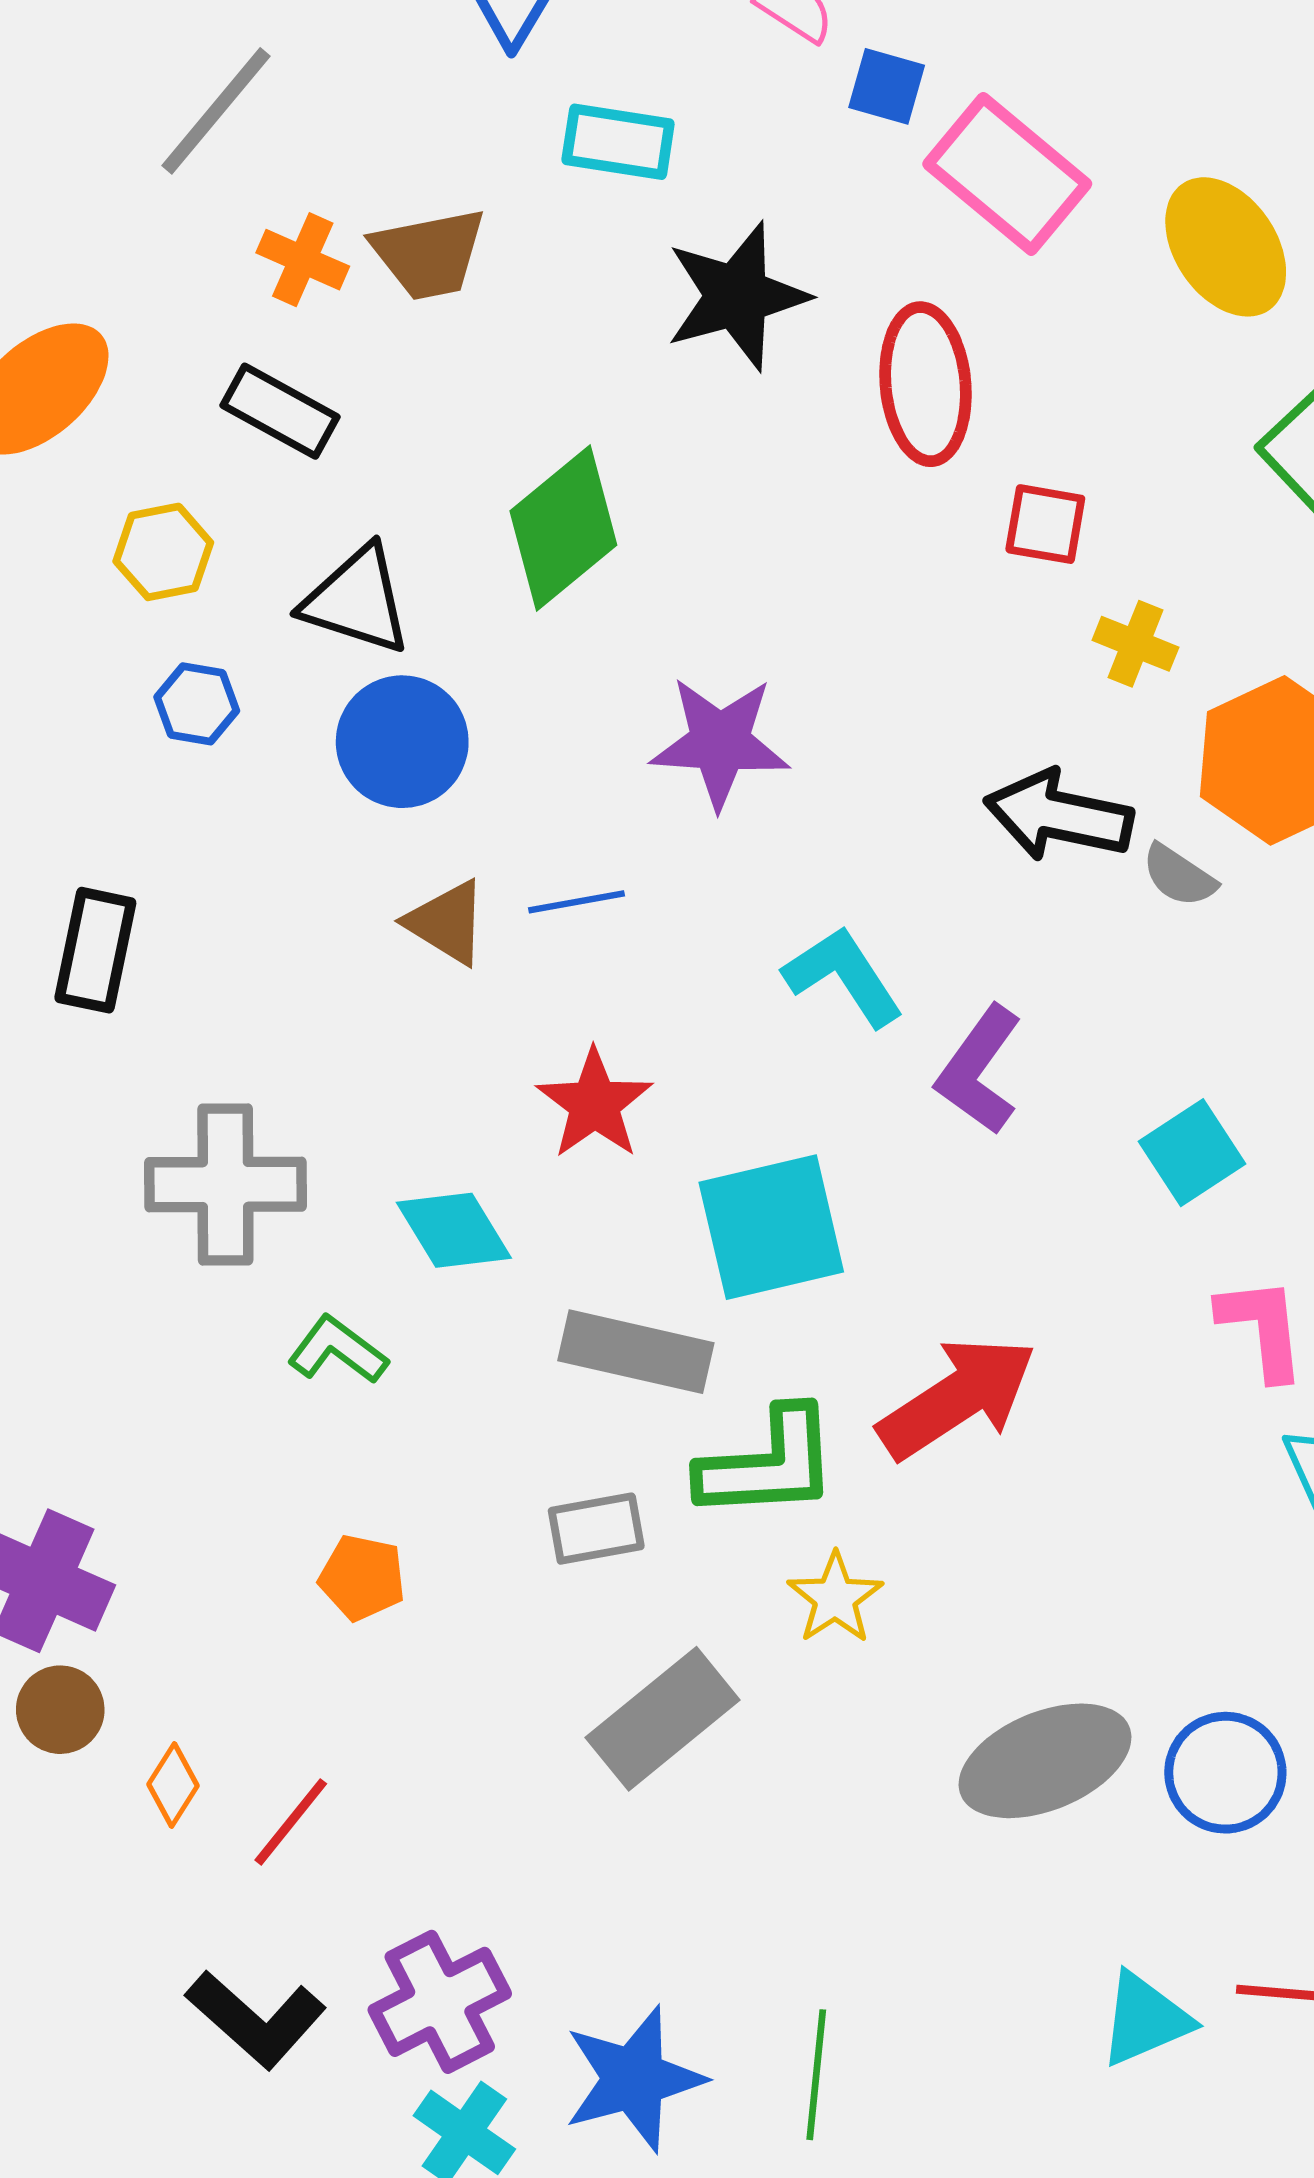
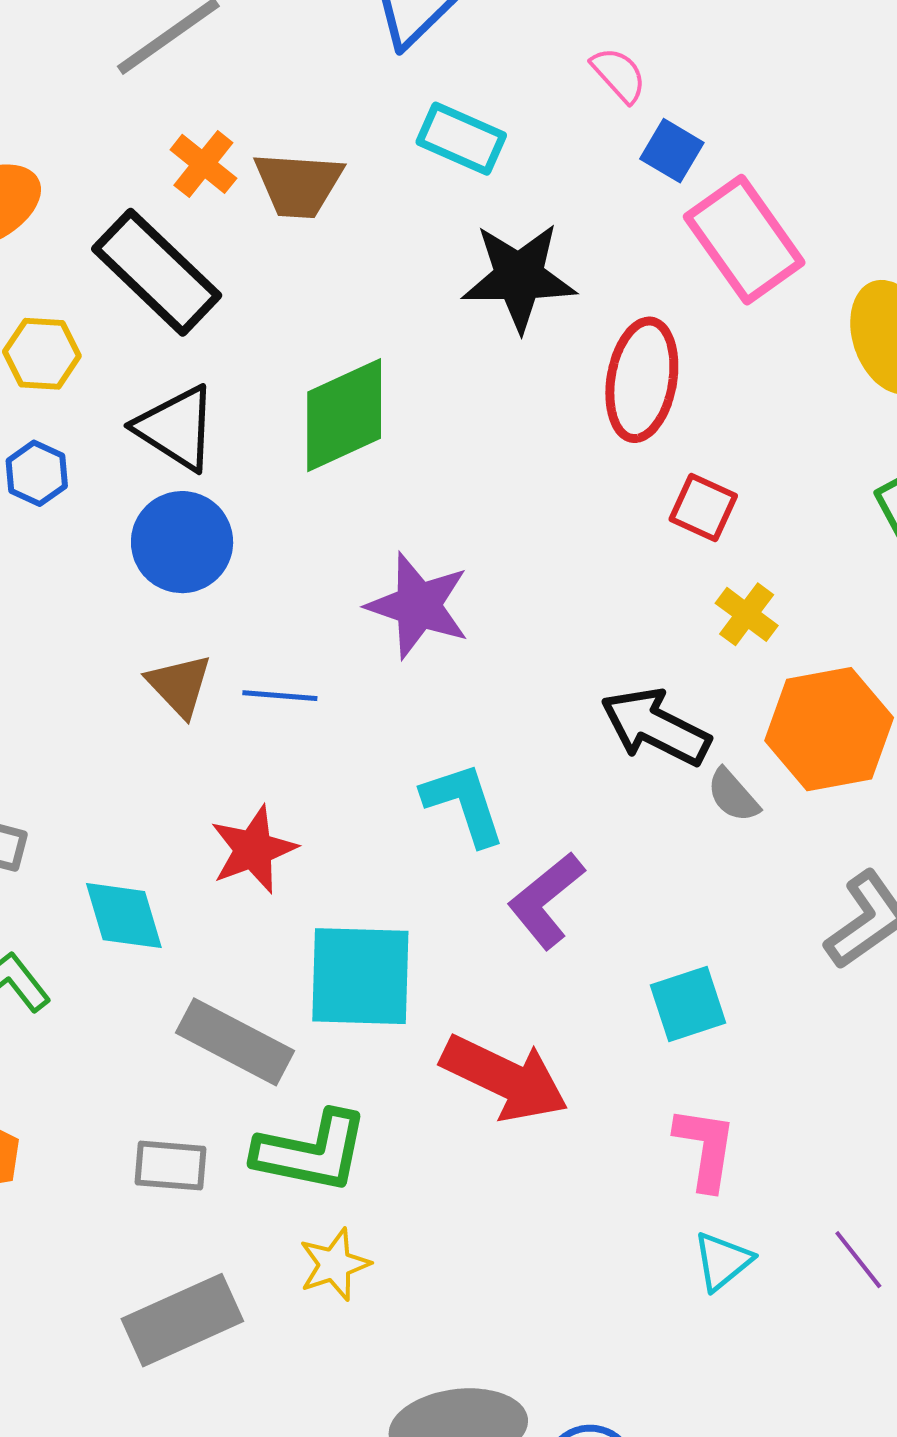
black rectangle: (280, 411) -> (157, 272), size x1.5
red arrow: (957, 1398) -> (505, 1078), moved, turned 44

